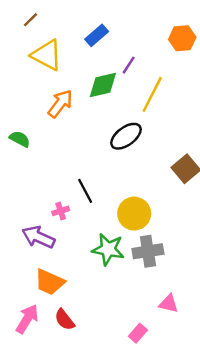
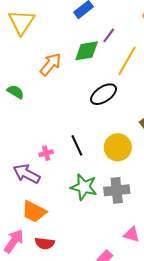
yellow triangle: (47, 55) -> (21, 22), moved, turned 32
black line: (85, 191) -> (77, 145), moved
yellow circle: (134, 214) -> (118, 147), moved
red semicircle: (65, 320) -> (45, 243), turned -48

